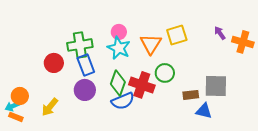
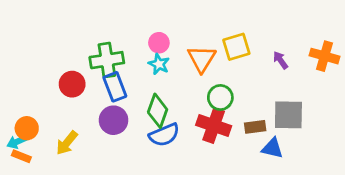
purple arrow: (220, 33) -> (280, 60), moved
cyan star: (119, 48) -> (159, 64), size x0.7
red cross: (142, 85) -> (214, 126), moved

